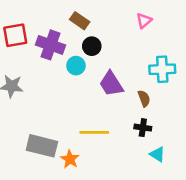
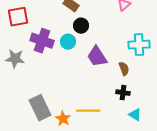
purple cross: (50, 45) -> (42, 41), moved
yellow line: (94, 132) -> (88, 111), moved
gray rectangle: (42, 146) -> (40, 108), turned 50

